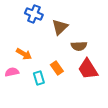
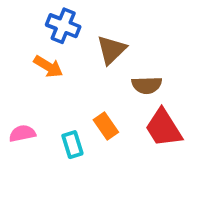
orange arrow: (24, 54) -> (48, 67), moved

